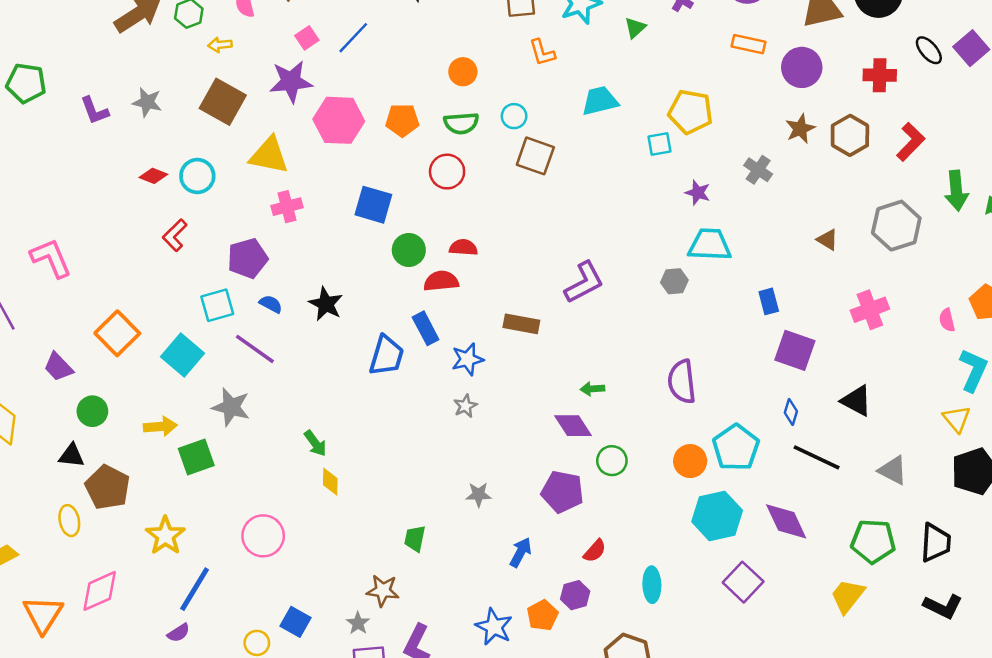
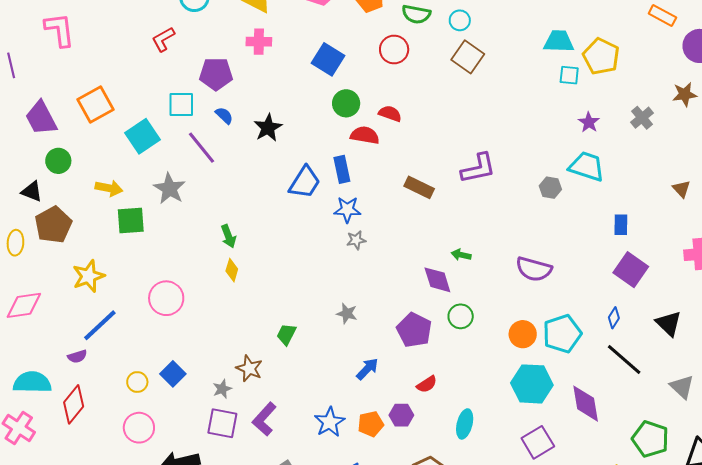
cyan trapezoid: (600, 101) -> (559, 41), moved
blue star: (468, 359) -> (347, 210), moved
purple trapezoid: (58, 367) -> (41, 118), size x1.4
purple semicircle: (682, 382) -> (534, 269), turned -84

